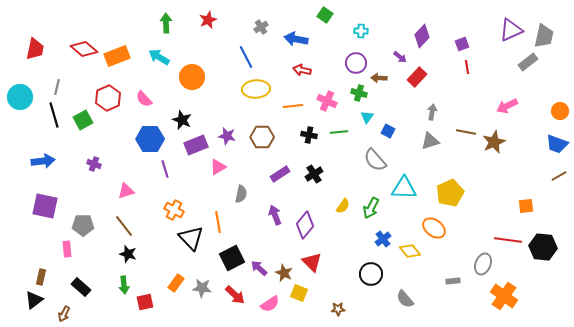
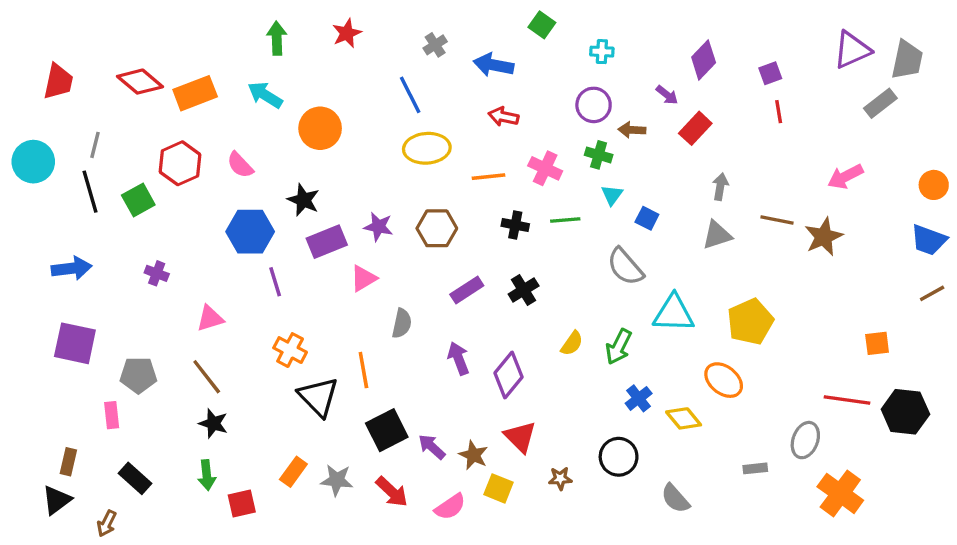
brown star: (338, 309) -> (560, 478), moved

